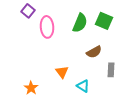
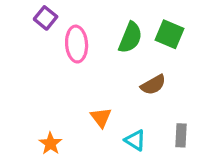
gray rectangle: (111, 70) -> (181, 135), moved

